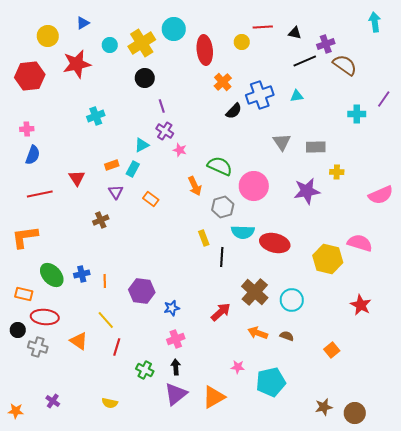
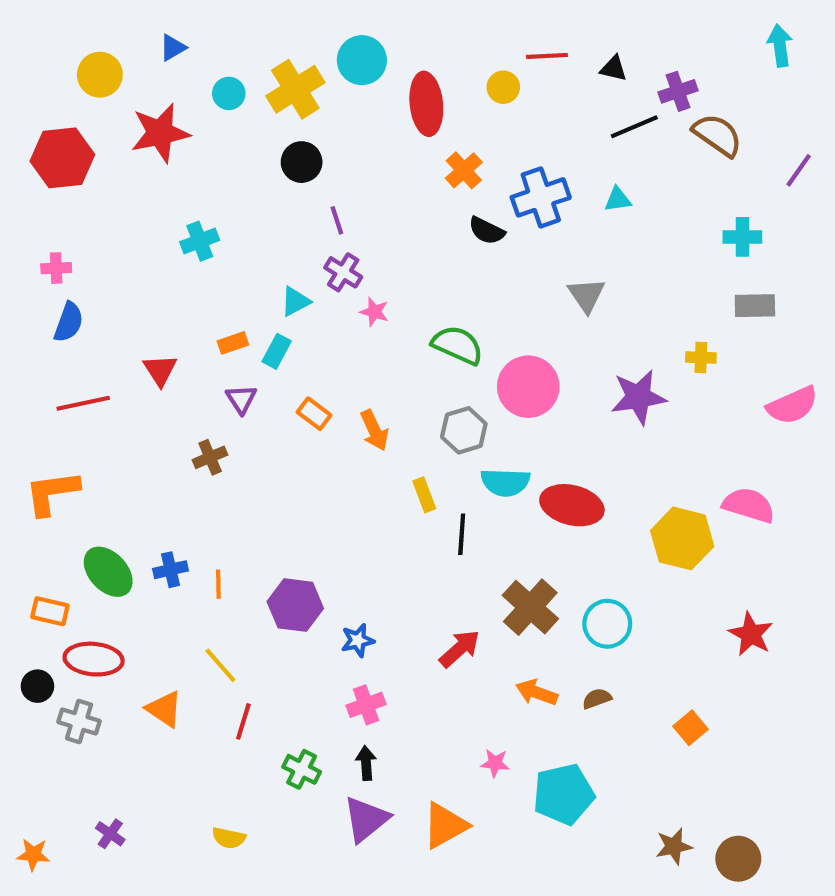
purple line: (384, 99) -> (799, 170), moved
black semicircle: (234, 111) -> (487, 231), turned 72
gray rectangle: (316, 147) -> (755, 306), moved
orange arrow: (195, 186) -> (374, 430), moved
brown semicircle: (287, 336) -> (597, 699), turned -40

